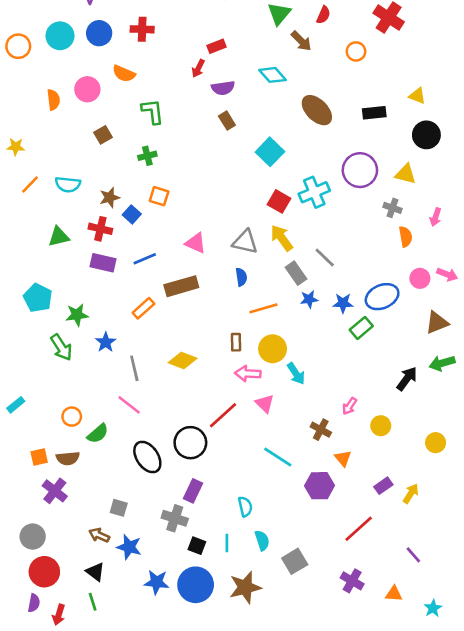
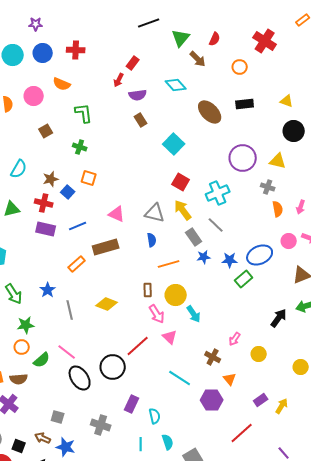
red rectangle: (216, 46) -> (133, 63), turned -32
black rectangle: (374, 113) -> (245, 104), moved
green cross: (147, 156) -> (80, 147), turned 32
cyan semicircle: (68, 184) -> (19, 169), turned -66
cyan cross: (314, 192) -> (218, 193), moved
pink arrow: (436, 217) -> (301, 207), moved
green star: (77, 315) -> (26, 325), moved
pink arrow: (248, 374) -> (157, 314), turned -126
pink line: (129, 405) -> (67, 352), moved
purple rectangle: (193, 491) -> (132, 404), moved
black square: (197, 546) -> (19, 446), moved

